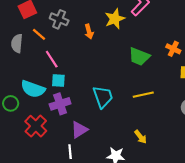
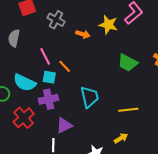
yellow star: (115, 19) -> (108, 25), turned 30
orange arrow: (89, 32) -> (83, 34), turned -64
orange line: (39, 34) -> (65, 66), moved
yellow line: (143, 95) -> (128, 110), moved
yellow arrow: (141, 137) -> (121, 138), turned -88

